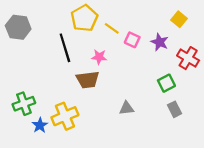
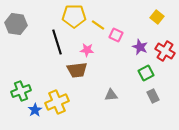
yellow pentagon: (84, 18) -> (74, 16), turned 30
purple star: (160, 42) -> (140, 47), moved

